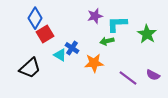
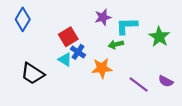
blue diamond: (35, 18) -> (23, 19), moved
red square: (45, 34) -> (68, 37), moved
black trapezoid: (30, 68) -> (32, 74), turned 75

